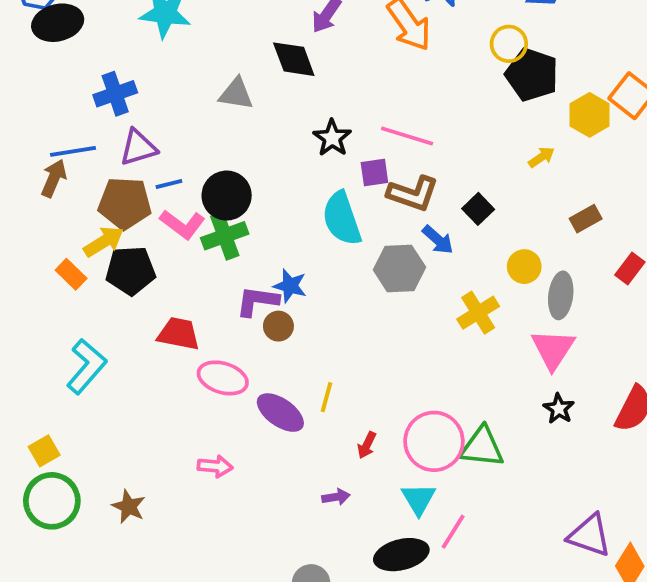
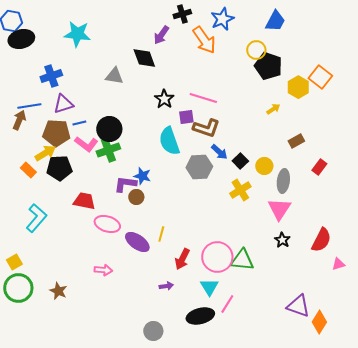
black square: (478, 209) -> (240, 161), moved
red arrow: (367, 445) -> (182, 259), size x1.5

